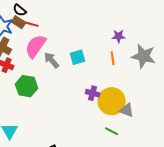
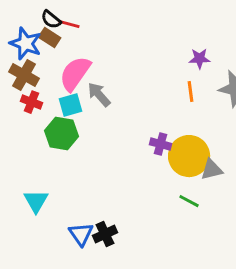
red line: (32, 24) -> (69, 24), moved
cyan square: (78, 57) -> (71, 105), moved
gray triangle: (127, 110) -> (212, 170), turned -35

